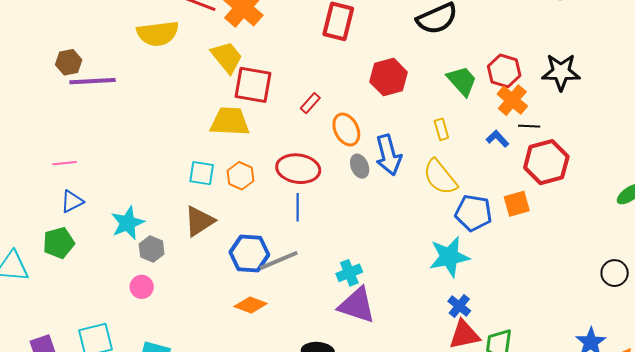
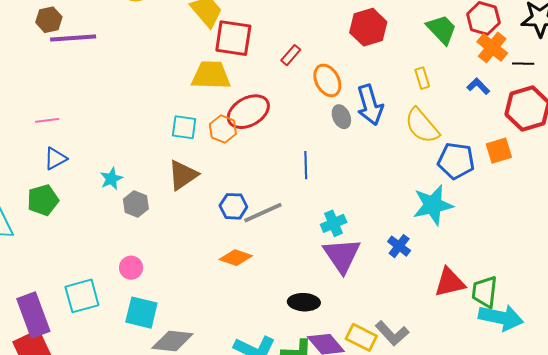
black line: (529, 126) -> (523, 64), moved
red ellipse: (298, 169) -> (248, 112), moved, turned -36
blue line: (298, 207) -> (306, 165), moved
cyan star: (128, 223) -> (111, 179), size x0.7
blue hexagon: (249, 253) -> (233, 206), size x0.7
pink circle: (142, 287) -> (131, 268), moved
purple triangle: (357, 305) -> (342, 255), turned 39
blue cross: (459, 306) -> (399, 246), moved

